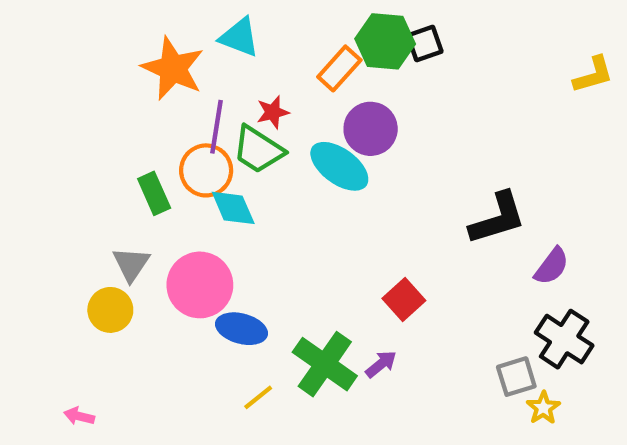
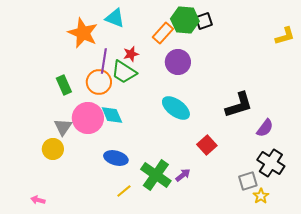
cyan ellipse: (339, 166) -> (176, 108), moved
green rectangle: (154, 193) -> (64, 85), moved
cyan diamond: (233, 208) -> (112, 115), moved
pink circle: (200, 285) -> (88, 118), moved
red square: (404, 300) -> (207, 145), moved

